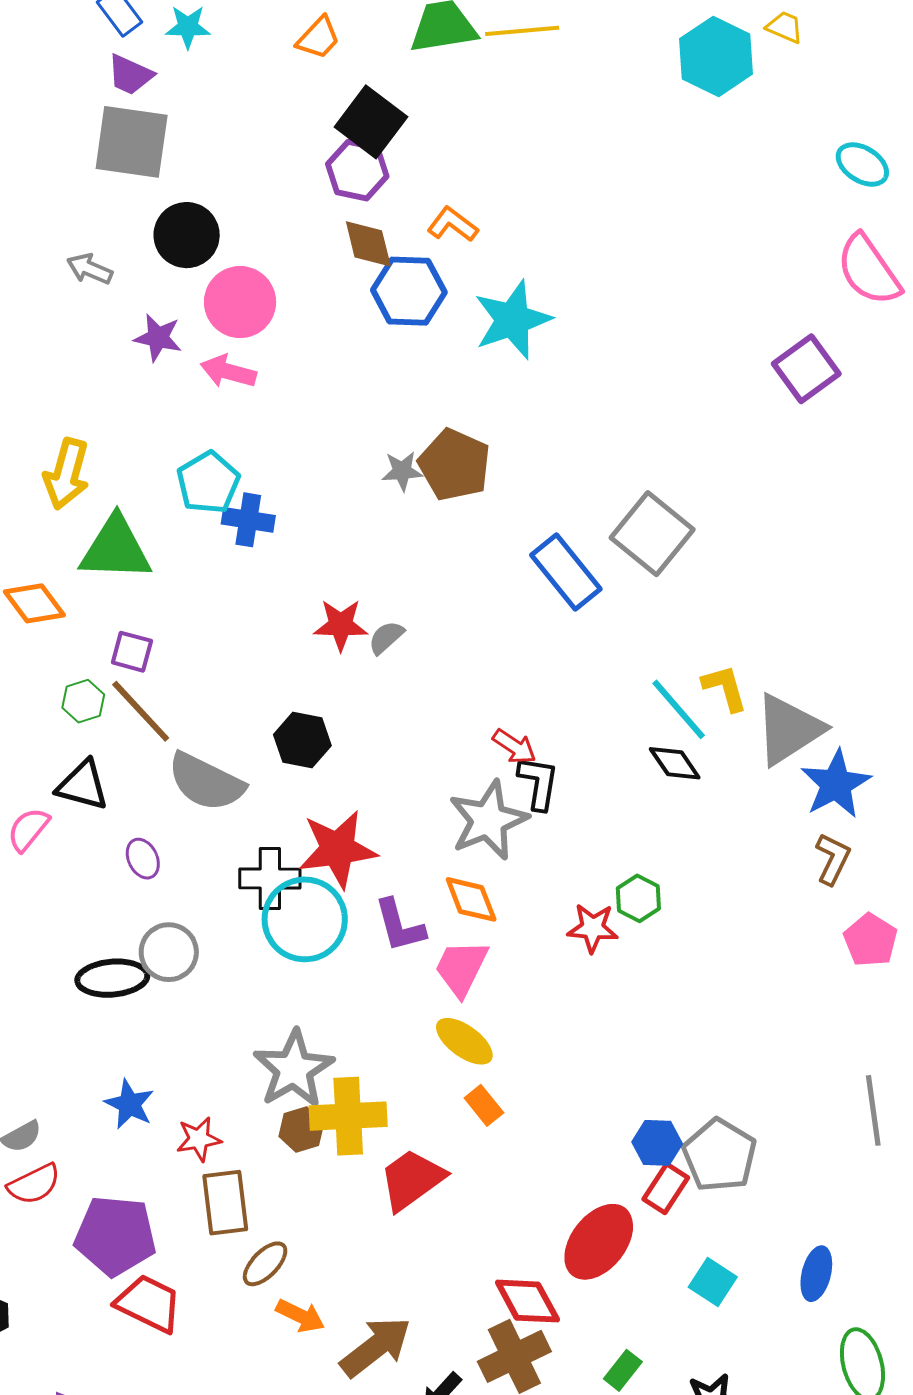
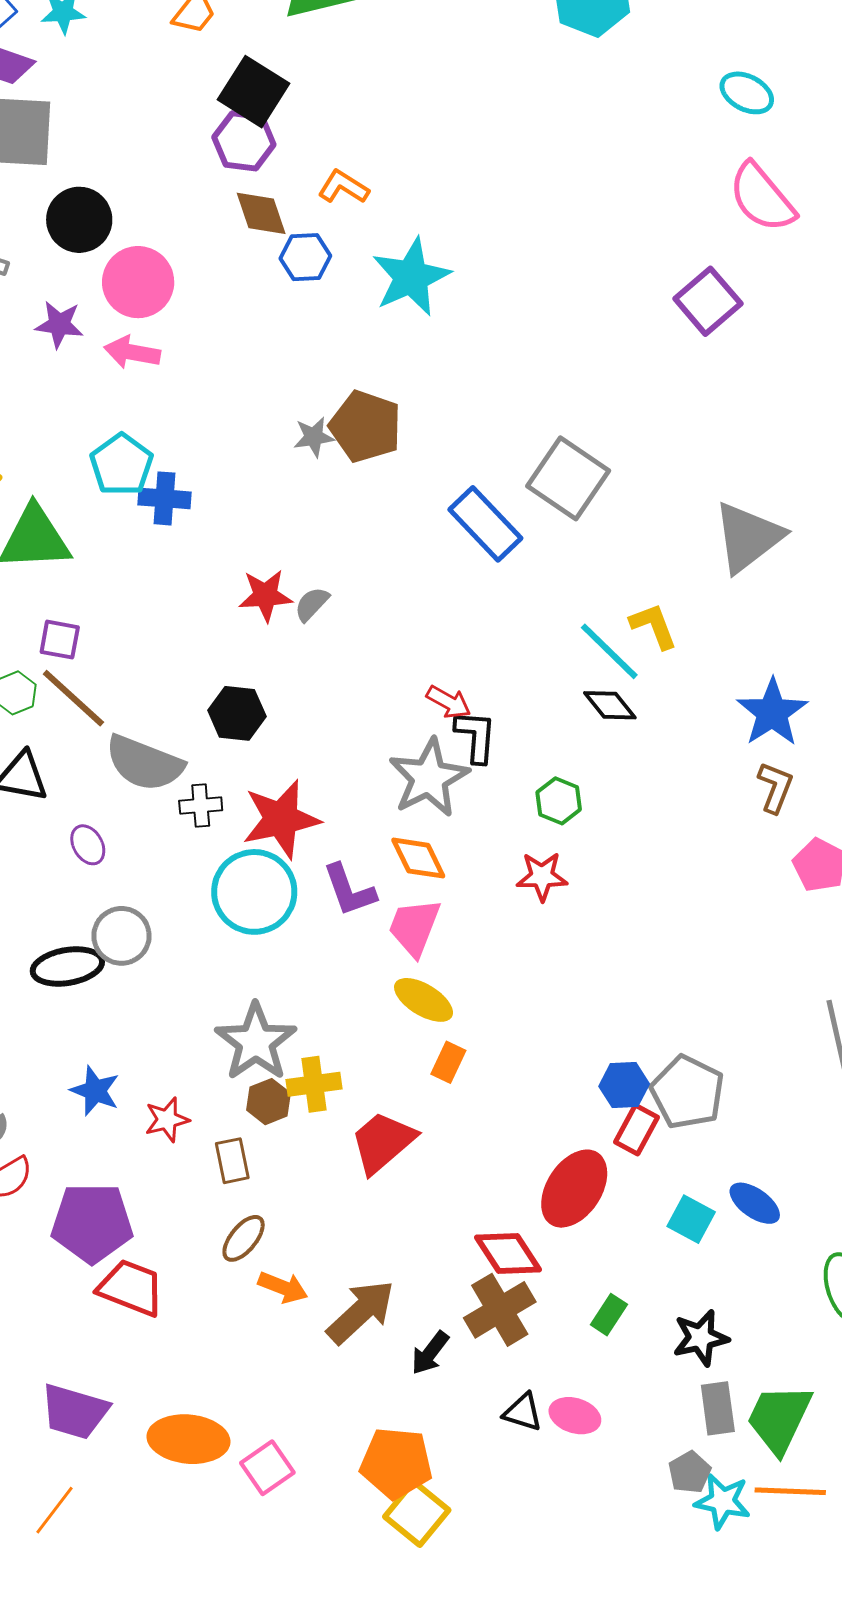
blue hexagon: (409, 291) -> (305, 257), size x0.7
gray triangle: (789, 729) -> (748, 537), moved
black cross: (270, 879) -> (201, 805), moved, size x0.7
green hexagon: (638, 898) -> (559, 801), moved
orange rectangle: (484, 1105) -> (448, 1062), turned 69
yellow cross: (348, 1116) -> (314, 1084), size x0.7
brown rectangle: (225, 1203) -> (232, 1161), moved, size x0.7
blue ellipse: (816, 1274) -> (755, 1203), moved, turned -64

